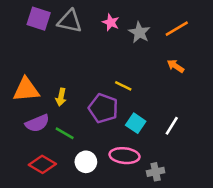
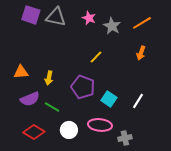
orange arrow: (176, 66) -> (141, 53), turned -104
yellow line: (123, 86) -> (96, 57), moved, turned -72
orange triangle: (26, 90) -> (21, 72), size x0.7

